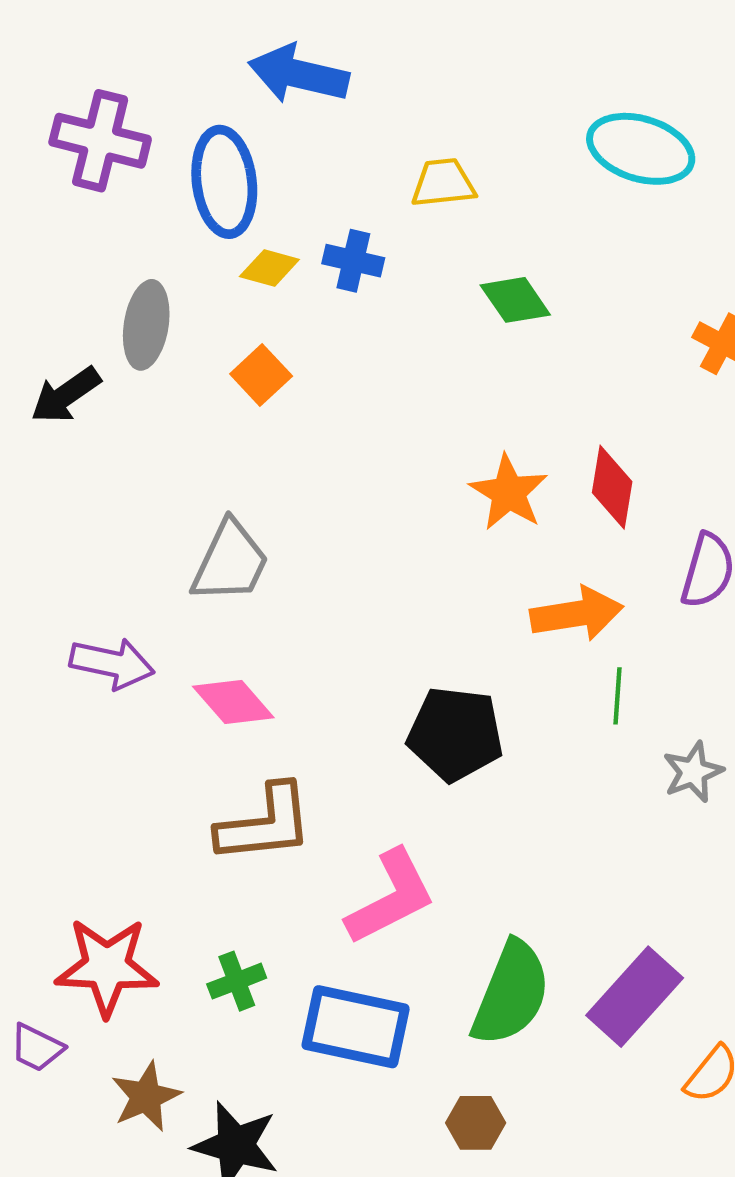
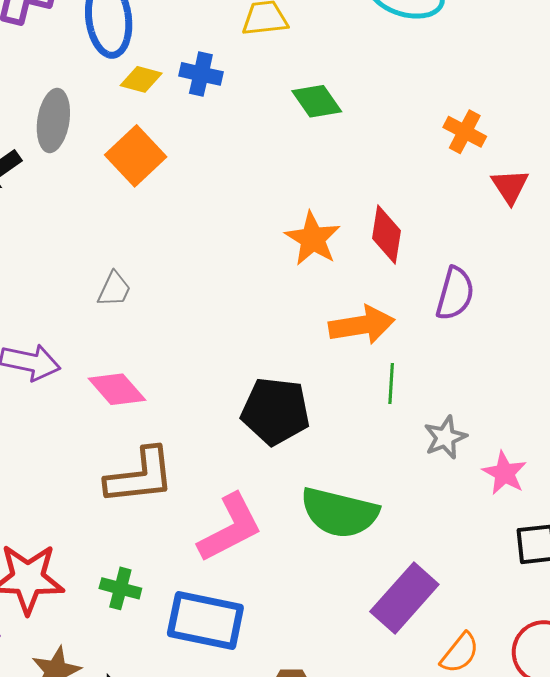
orange square: (261, 375) -> (136, 156), size x1.4
gray trapezoid: (230, 562) -> (114, 289), size x0.6
green cross: (237, 981) -> (120, 588), turned 36
green semicircle: (511, 993) -> (339, 513), moved, turned 82

